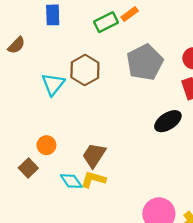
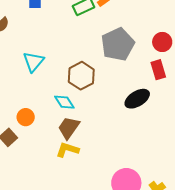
brown hexagon: (85, 70) -> (81, 76), moved
cyan diamond: (71, 181) -> (64, 102), moved

